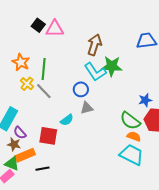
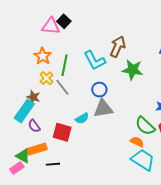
pink triangle: (55, 29) -> (51, 26), moved
cyan L-shape: (95, 72) -> (95, 60), moved
gray triangle: (87, 108) -> (103, 109), size x1.5
orange semicircle: (134, 136) -> (137, 142), moved
brown star: (14, 144) -> (33, 97), moved

